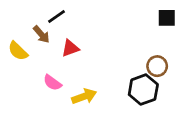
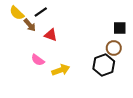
black square: (167, 18) -> (120, 28), moved
red triangle: (70, 48) -> (51, 35), turned 40
yellow semicircle: (18, 51) -> (17, 13), moved

